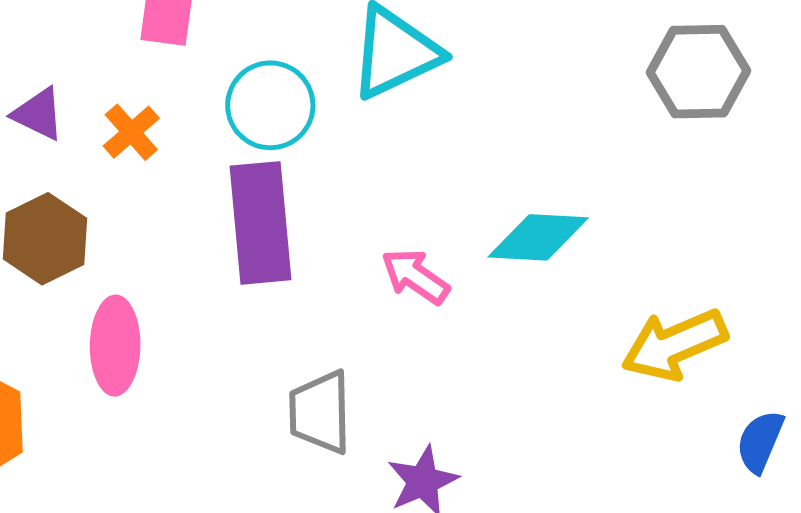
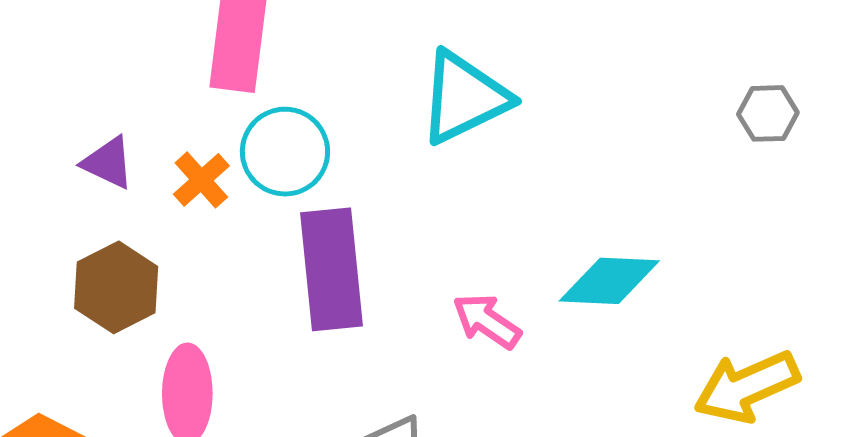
gray hexagon: (699, 72) -> (768, 113), size x0.6
cyan circle: (270, 105) -> (285, 152), moved

